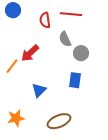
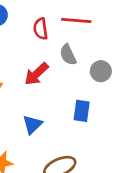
red arrow: (30, 53) -> (36, 74), moved
gray circle: (81, 53) -> (101, 71), moved

